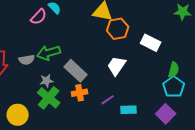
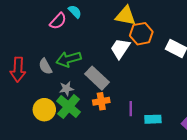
gray semicircle: (27, 60) -> (45, 66), turned 70
white trapezoid: (117, 66) -> (120, 49), moved
purple line: (108, 100) -> (131, 109), turned -56
yellow circle: (18, 115) -> (44, 110), moved

